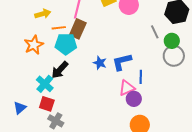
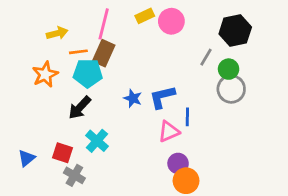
gray line: (155, 32) -> (206, 57), turned 56
cyan cross: (45, 84) -> (97, 141), moved
purple circle: (134, 99) -> (178, 163), moved

